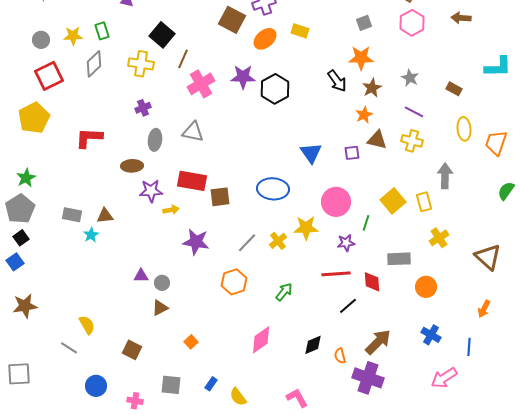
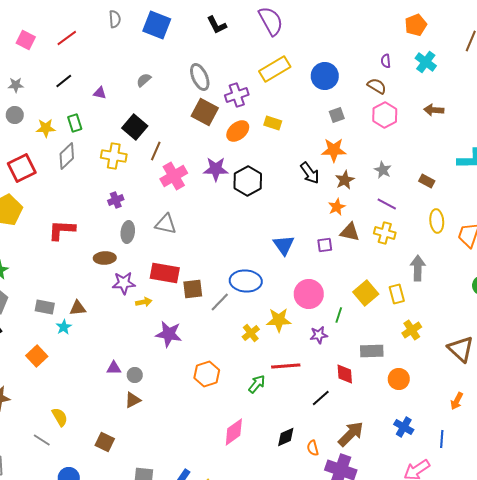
gray circle: (41, 40) -> (15, 115), moved
gray line: (247, 243) -> (220, 302), moved
red line: (336, 274) -> (286, 366), moved
orange square: (191, 342) -> (37, 356), moved, size x1.5

